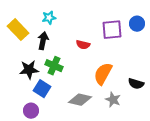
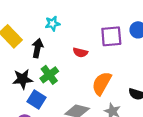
cyan star: (49, 18) -> (52, 24), moved
green cross: (54, 66) -> (49, 75), turned 30

